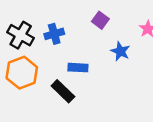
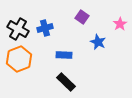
black rectangle: (63, 91) -> (66, 82), moved

